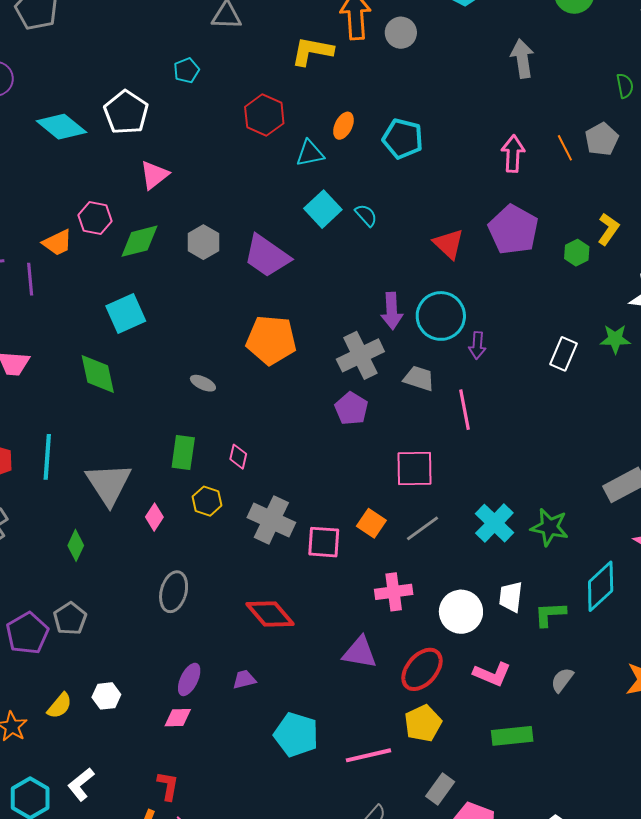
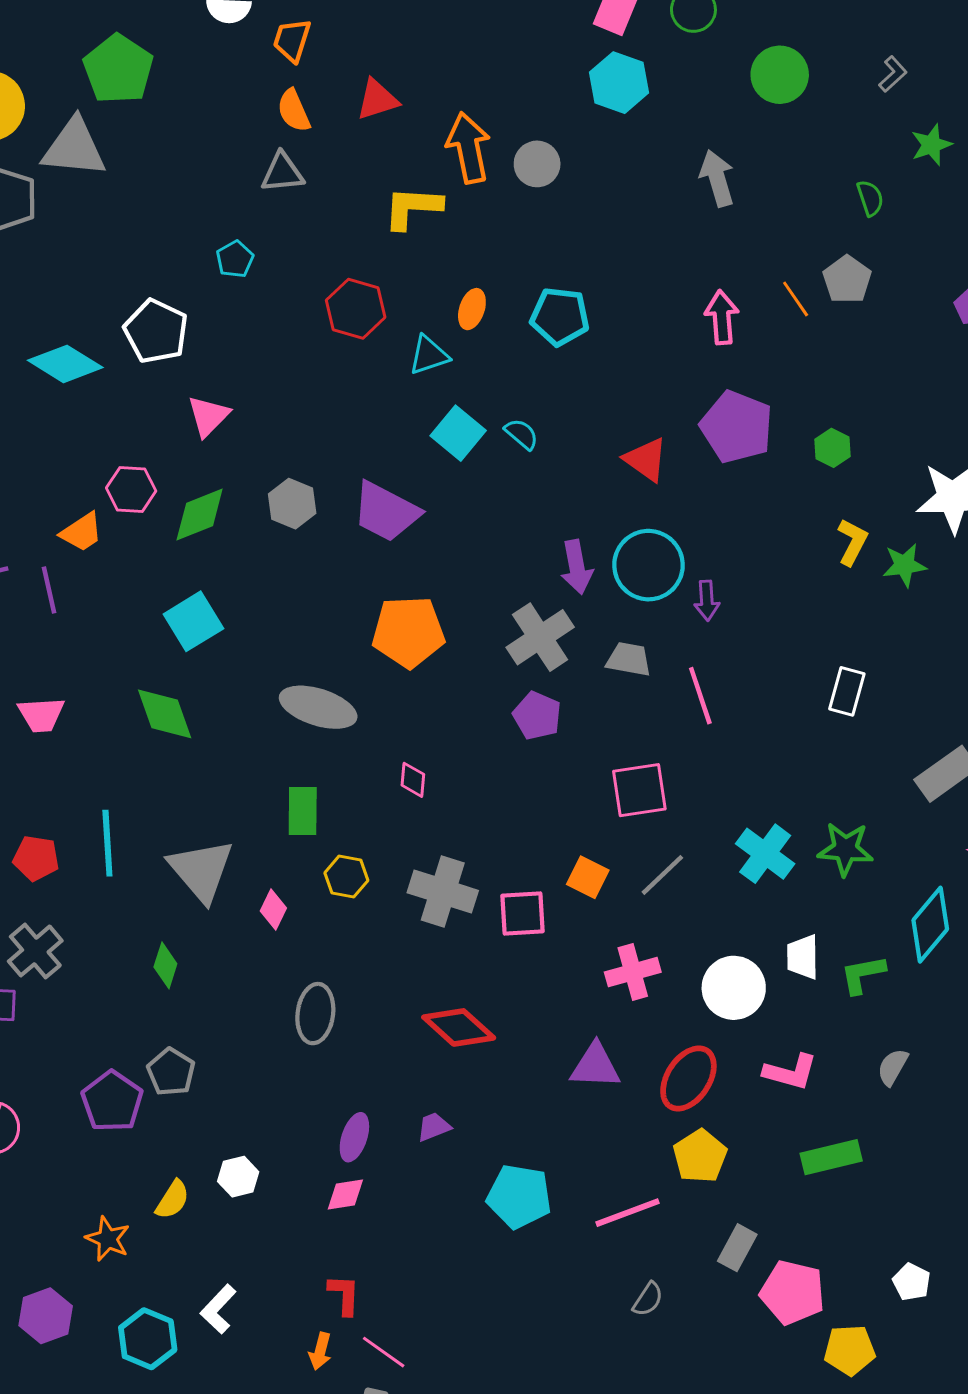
yellow L-shape: (608, 229) -> (852, 542), moved
white rectangle: (563, 354) -> (847, 691), moved
gray ellipse: (203, 383) -> (318, 707), size x2.0
pink diamond: (238, 457) -> (413, 780), moved

